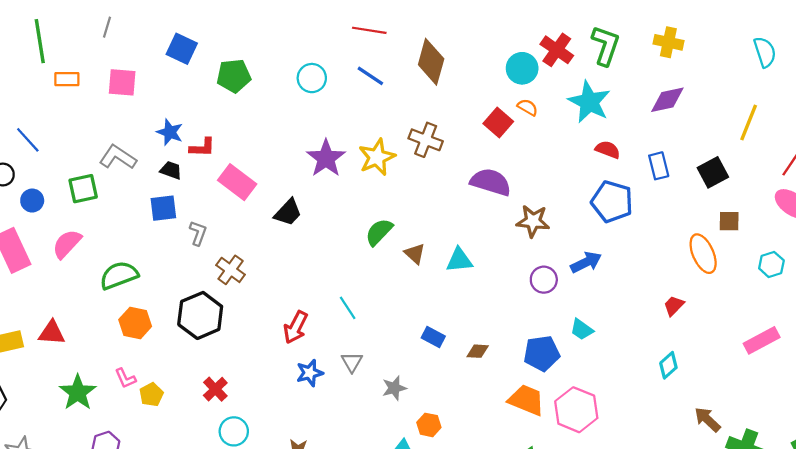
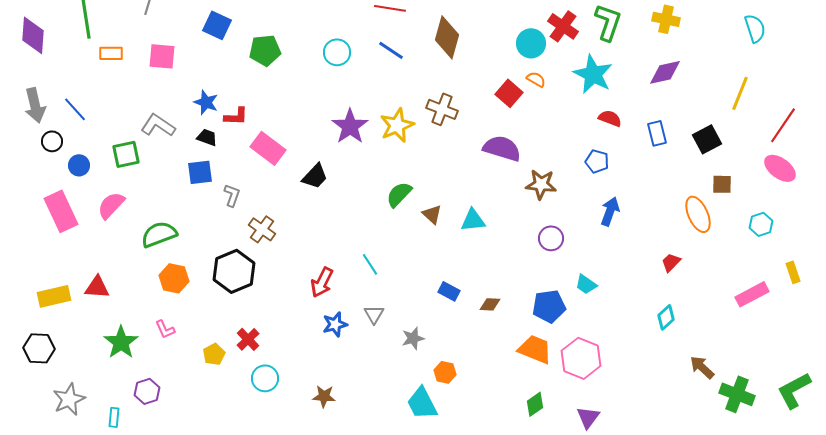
blue pentagon: (612, 202) -> (597, 161), moved, size x0.6
blue arrow: (586, 262) -> (610, 211), moved, turned -44
yellow pentagon: (151, 395) -> (214, 354), moved

